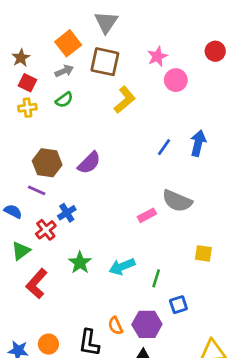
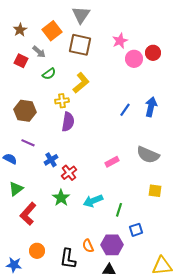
red circle: (215, 51) -> (153, 53), moved
brown star: (21, 58) -> (20, 30), moved
gray arrow: (64, 71) -> (39, 52), moved, turned 64
yellow L-shape: (125, 100) -> (81, 83), moved
yellow cross: (27, 108) -> (62, 101), moved
brown hexagon: (47, 163) -> (25, 111), moved
purple semicircle: (89, 163) -> (68, 122), turned -36
gray semicircle: (177, 201) -> (148, 155), moved
red cross: (46, 230) -> (69, 173), moved
orange circle: (48, 344) -> (37, 251), moved

